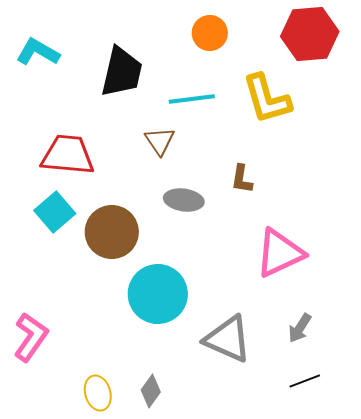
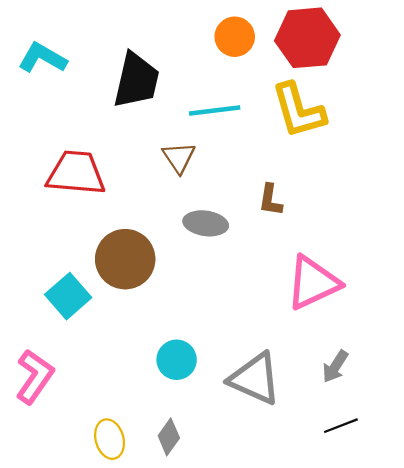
red hexagon: (310, 34) -> (307, 38), moved
cyan square: (55, 212) -> (68, 296), moved
cyan circle: (158, 294) -> (177, 360), moved, size x0.6

